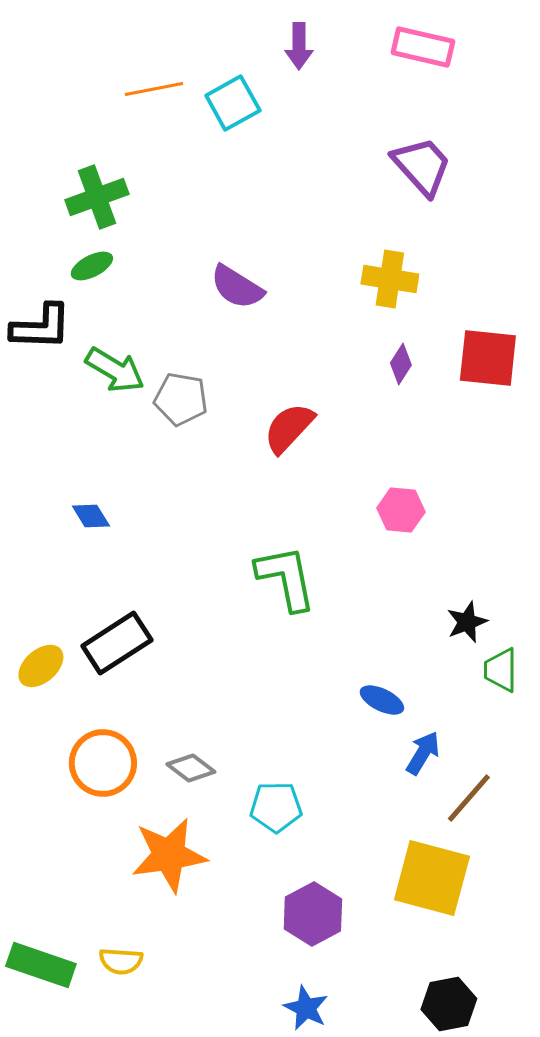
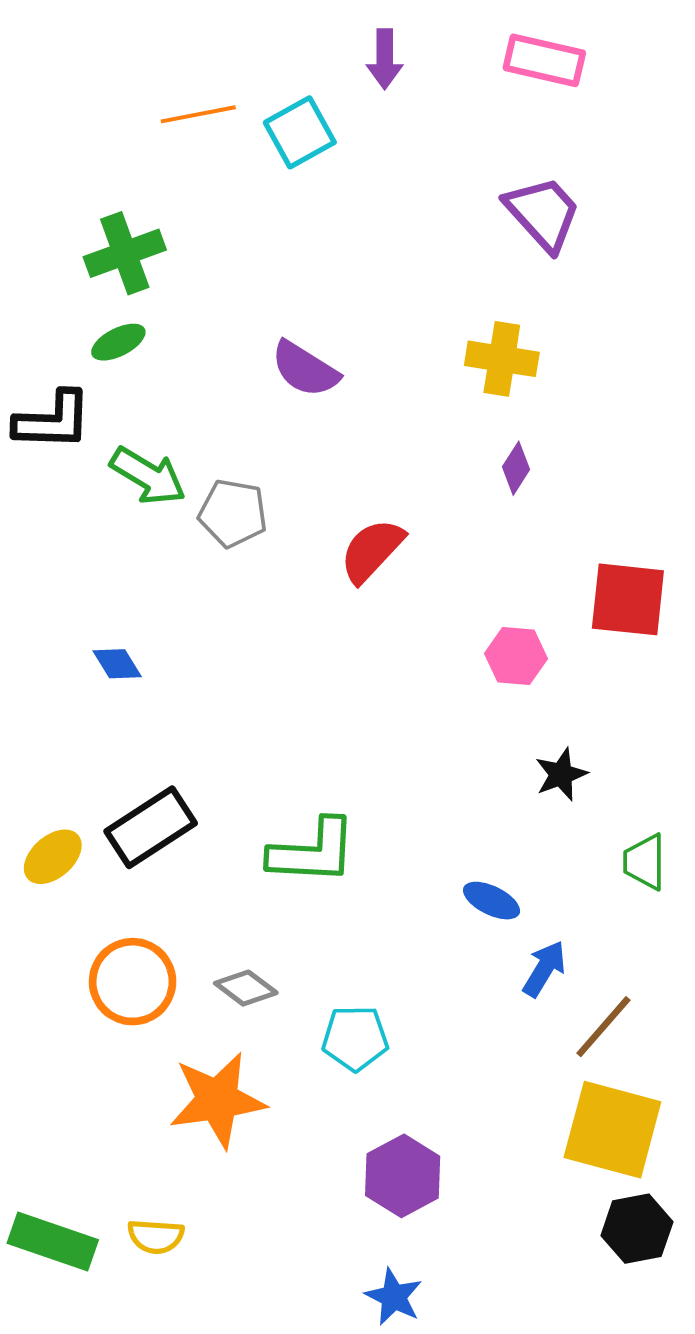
red square: (488, 358) -> (628, 599), moved
green L-shape: (286, 578) -> (313, 852), moved, turned 104
black star: (467, 622) -> (561, 774), moved
yellow square: (432, 878) -> (612, 1130), moved
black hexagon: (449, 1004) -> (637, 1229), moved

